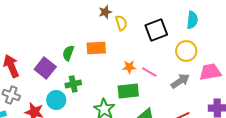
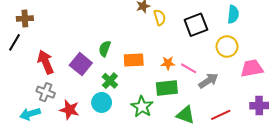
orange rectangle: (96, 48) -> (134, 60), moved
gray arrow: (180, 81) -> (208, 81), moved
green cross: (73, 84) -> (110, 81), turned -35
cyan circle: (56, 100) -> (102, 102), moved

